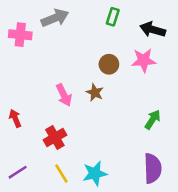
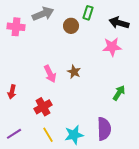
brown circle: (109, 64) -> (71, 26), moved
red arrow: (15, 118) -> (12, 92), turned -144
purple semicircle: (153, 168) -> (104, 129), moved

